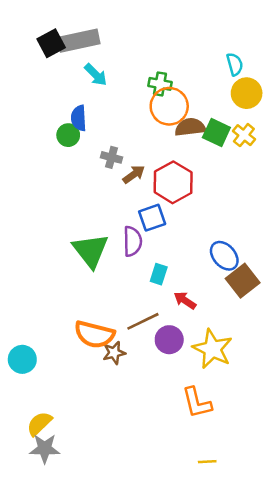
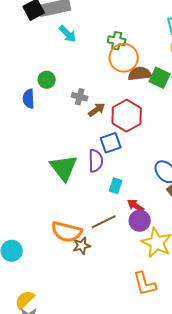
blue semicircle: (79, 118) -> (29, 99), moved
purple circle: (169, 340) -> (140, 221), moved

